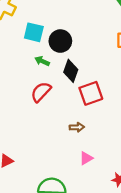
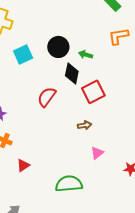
cyan square: (34, 32) -> (23, 55), moved, turned -30
green arrow: (42, 61) -> (86, 55), moved

